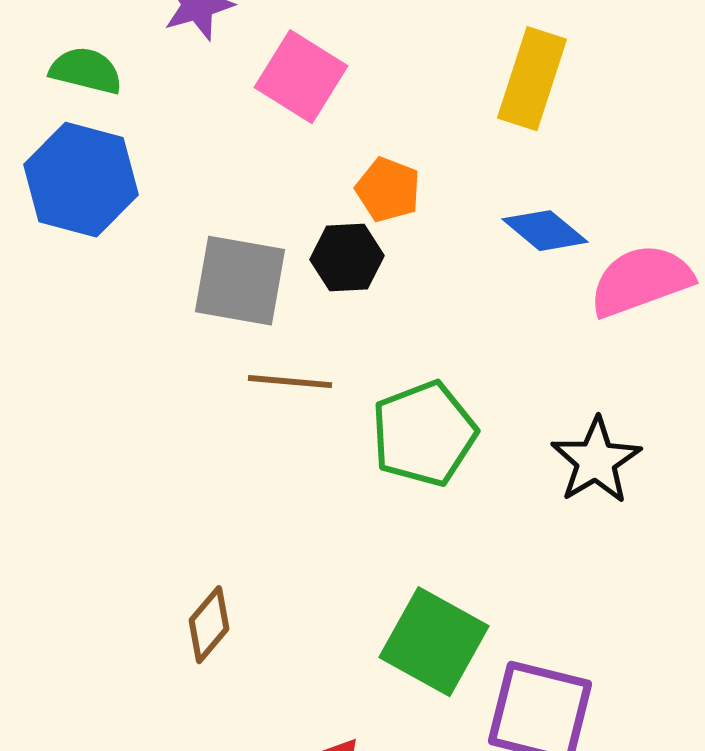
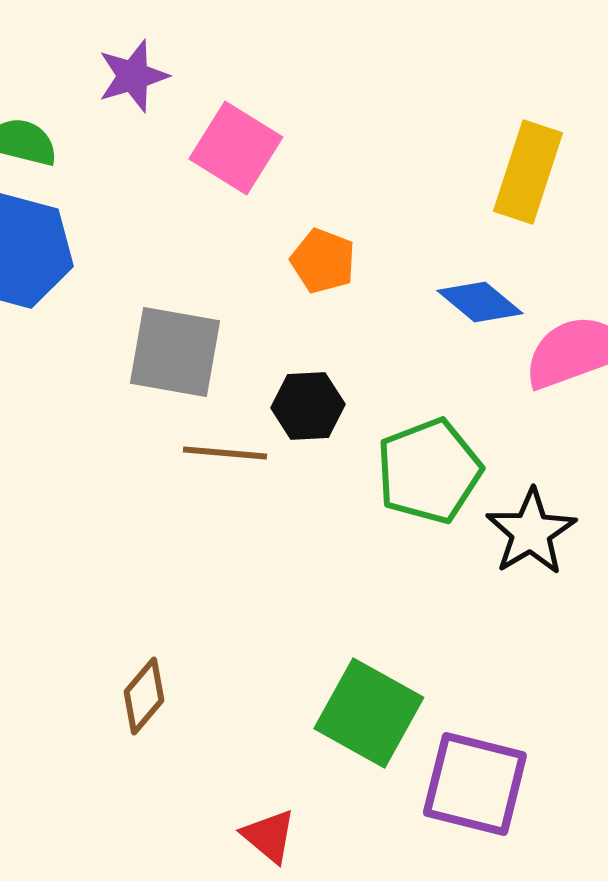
yellow rectangle: (532, 79) -> (528, 172), moved
black hexagon: (347, 258) -> (308, 406), moved
green pentagon: (424, 434) -> (429, 471), moved

